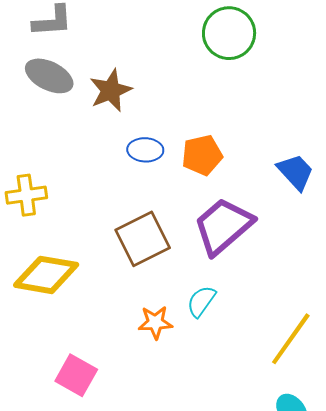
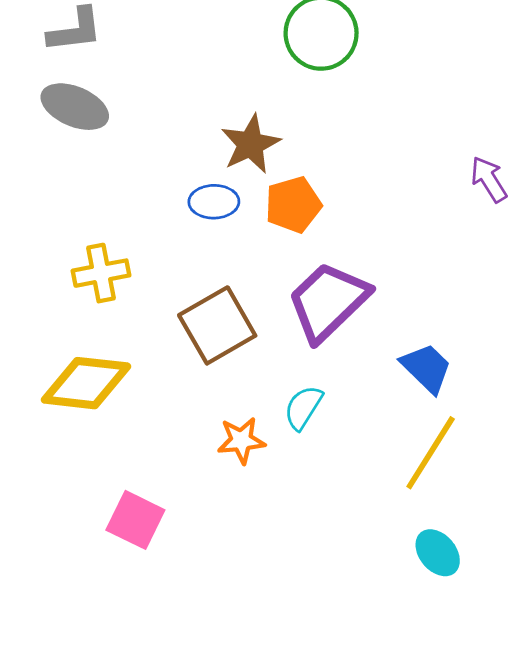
brown star: (111, 90) -> (251, 144), moved
blue trapezoid: (295, 172) -> (426, 368), moved
yellow cross: (26, 195) -> (101, 273), moved

